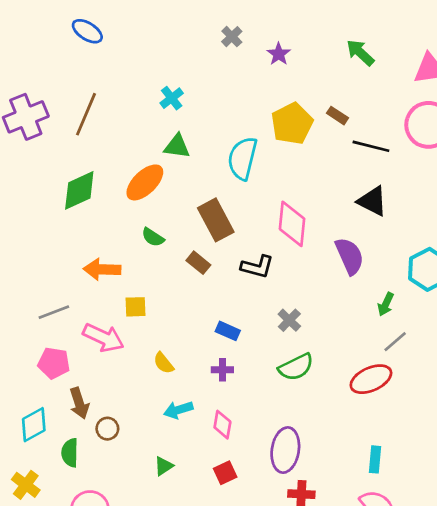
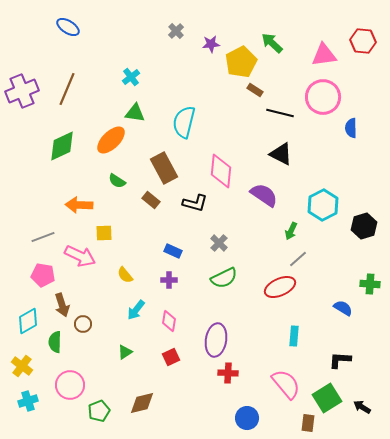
purple star: (279, 54) -> (211, 44), turned 30
yellow pentagon: (292, 124) -> (241, 62), moved
purple semicircle: (350, 256) -> (264, 195), turned -32
cyan arrow: (178, 410) -> (136, 310), turned -35
cyan rectangle: (375, 459) -> (294, 336), moved

